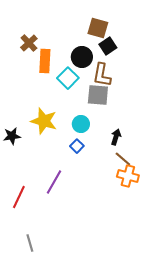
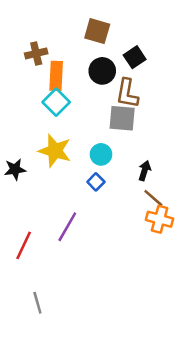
brown square: (98, 28) -> (97, 31), moved
brown cross: (29, 43) -> (36, 53), turned 30
cyan square: (68, 78) -> (56, 102), moved

